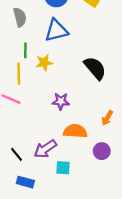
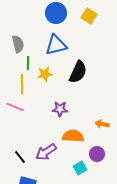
gray semicircle: (20, 17) -> (18, 44), moved
black semicircle: (95, 68) -> (78, 72), moved, turned 65
orange arrow: (107, 118) -> (102, 124), turned 72
cyan square: (63, 168) -> (80, 168), moved, turned -32

